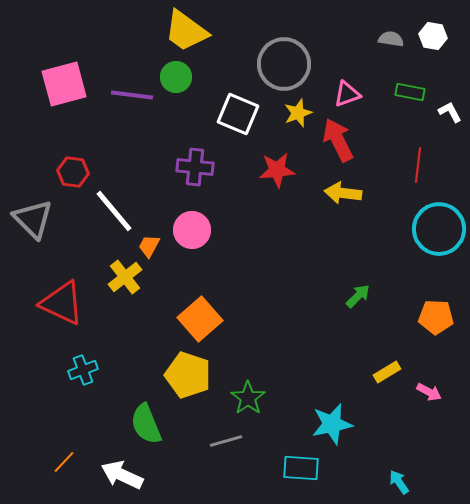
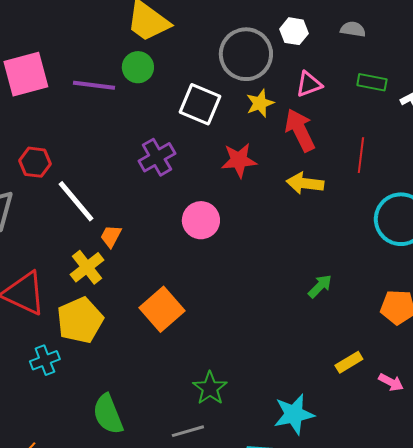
white hexagon: (433, 36) -> (294, 31), moved
red line: (418, 165) -> (361, 155), moved
purple cross: (195, 167) -> (157, 157), turned -36
pink circle: (192, 230) -> (201, 220), moved
yellow pentagon: (188, 375) -> (80, 320), moved, turned 30

